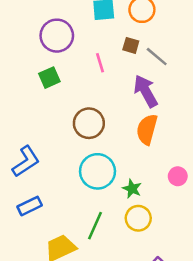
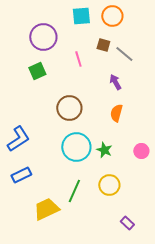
purple arrow: (146, 91) -> (115, 82), size x0.6
orange semicircle: (147, 129) -> (116, 113), size x0.7
green star: (132, 189) -> (104, 150), moved

